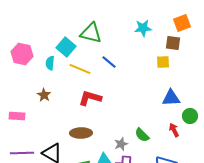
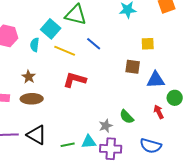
brown square: (173, 43) -> (133, 67), moved
brown ellipse: (81, 133) -> (32, 99), moved

